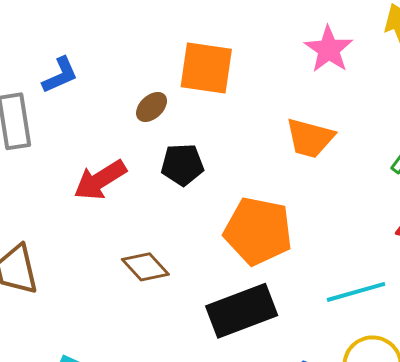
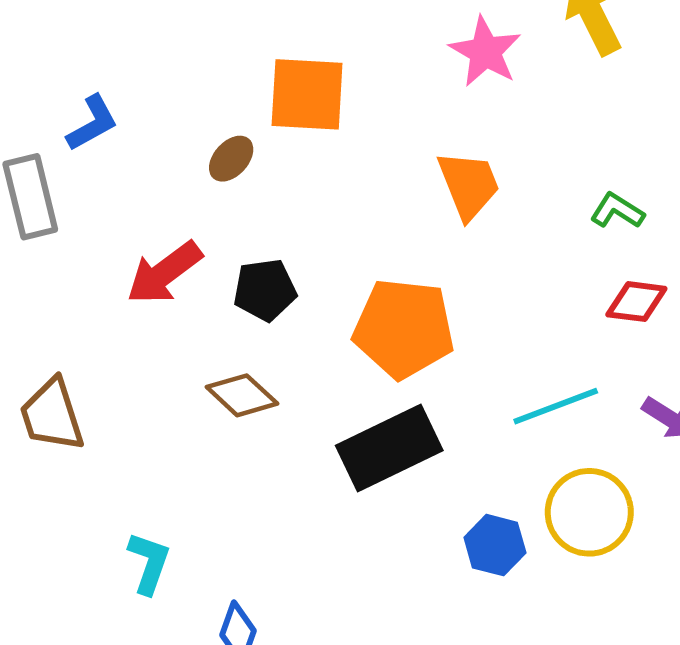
orange trapezoid: (310, 138) -> (469, 185), turned -122
black pentagon: (182, 165) -> (265, 290), moved

